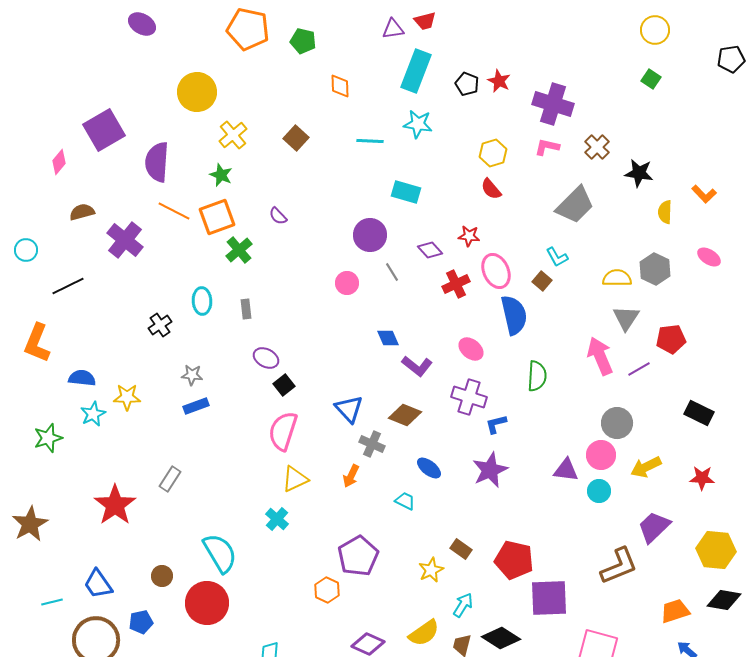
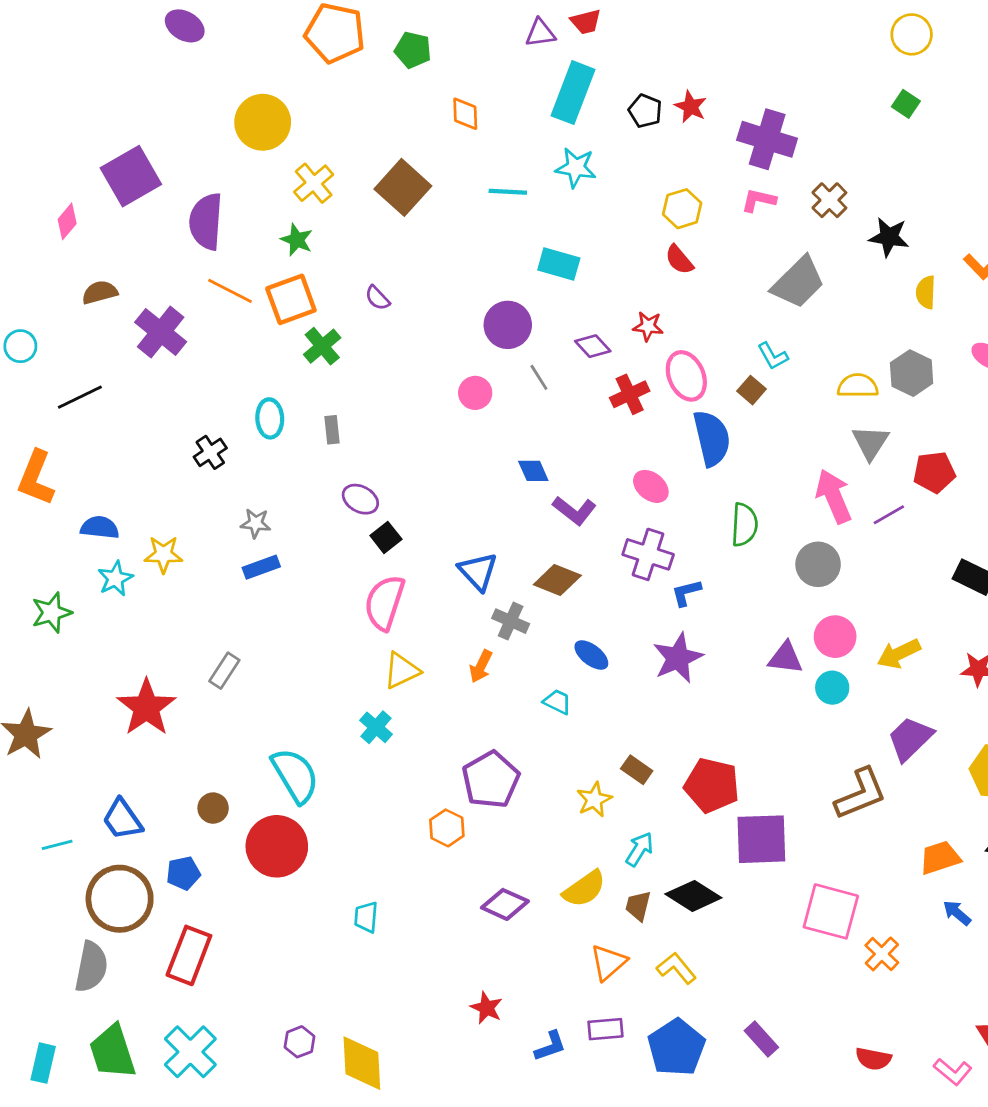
brown square: (296, 138) -> (403, 187), size x1.5
gray circle: (617, 423) -> (818, 564), moved

